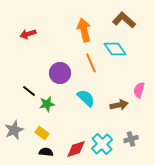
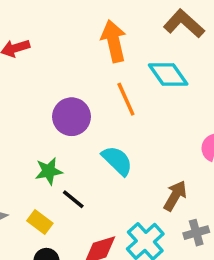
black line: (29, 91) -> (73, 199), moved
brown arrow: (119, 105) -> (175, 196), moved, turned -48

